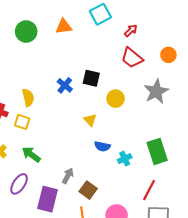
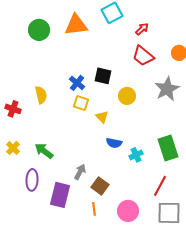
orange triangle: (64, 26) -> (76, 25), size x1.4
yellow square: (22, 122) -> (81, 103), moved
purple ellipse: (19, 184) -> (32, 180), turned -30

